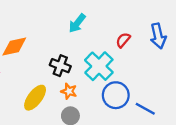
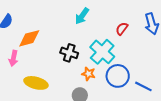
orange star: (69, 91) -> (89, 74), moved
yellow ellipse: (35, 98) -> (36, 83), moved, turned 70

